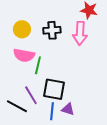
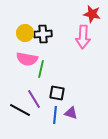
black cross: (52, 30) -> (43, 34), moved
black square: (54, 89) -> (57, 93), size x0.7

